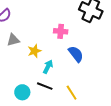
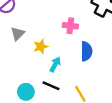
gray triangle: (13, 40) -> (18, 34), turned -32
blue semicircle: (76, 54) -> (86, 51), turned 36

